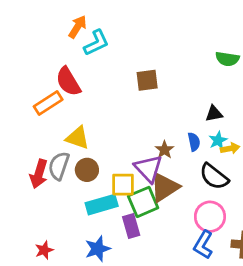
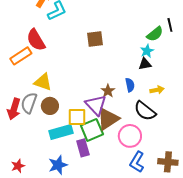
green semicircle: (227, 59) -> (155, 34), moved, turned -48
cyan star: (218, 140) -> (147, 51), moved
pink circle: (210, 217) -> (130, 136), moved

